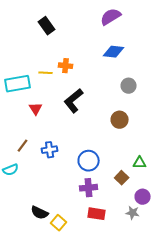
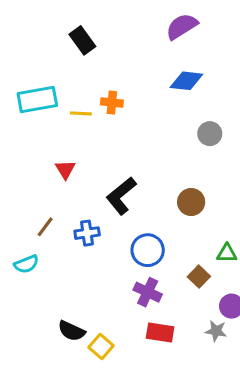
cyan rectangle: (18, 84) -> (37, 99), moved
black L-shape: (74, 101) -> (121, 196), moved
brown circle: (120, 120) -> (191, 202), moved
purple cross: (89, 188) -> (148, 292), turned 30

